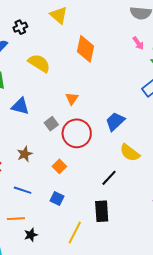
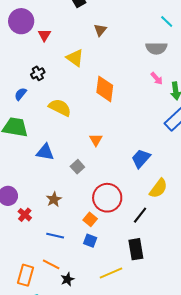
red circle: (77, 133) -> (107, 198), moved
yellow semicircle: (130, 153) -> (158, 188), turned -85
orange square: (59, 166) -> (90, 219), moved
orange line: (16, 219) -> (51, 264), turned 36
yellow line: (75, 233) -> (111, 273), turned 45

